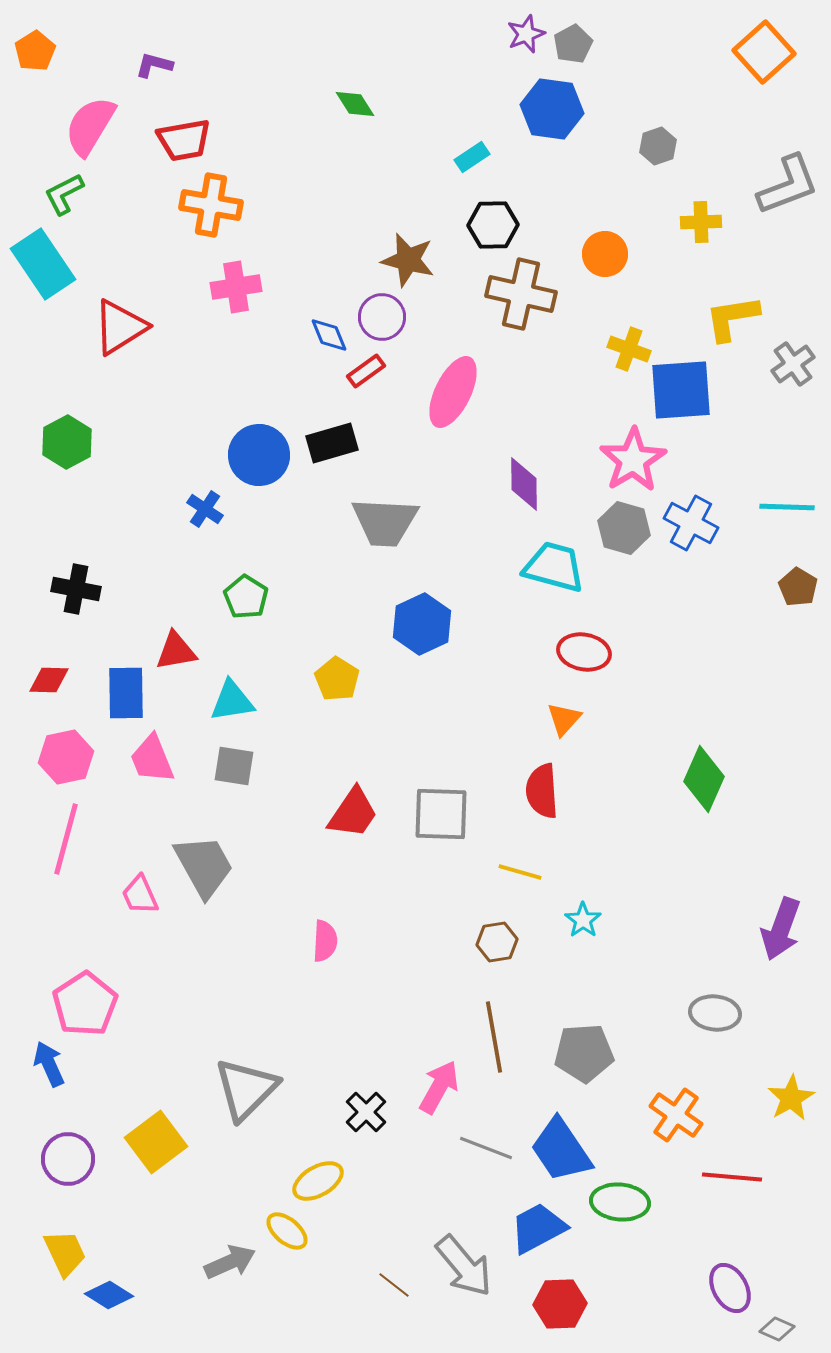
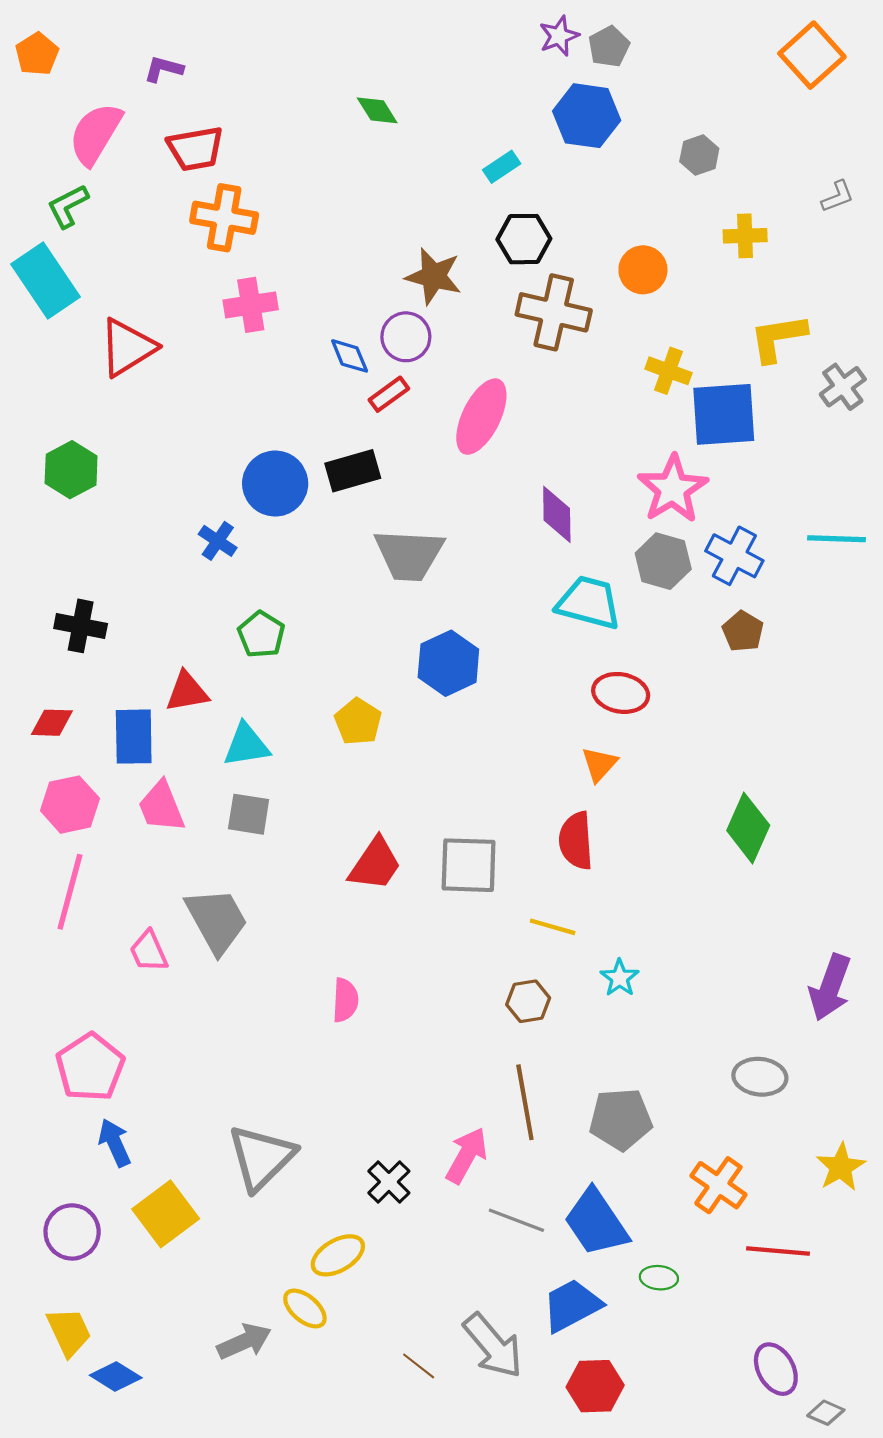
gray L-shape: (788, 185) -> (838, 196), size x0.5
brown pentagon: (798, 587) -> (743, 631), moved
blue arrow: (49, 1064) -> (115, 1143), moved
green ellipse: (620, 1202) -> (659, 1278), size x0.6

